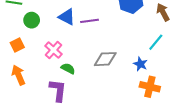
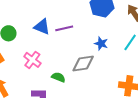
blue star: (140, 64) -> (101, 44), moved
green semicircle: (68, 69) -> (58, 77), moved

